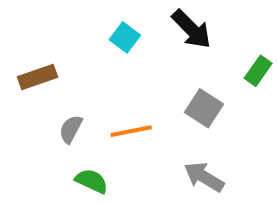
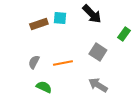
cyan square: (125, 37) -> (60, 18), turned -32
brown rectangle: (37, 77) -> (39, 24), moved

